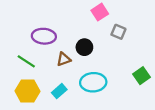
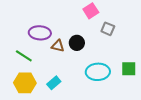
brown triangle: (64, 59) -> (58, 46), moved, turned 32
green square: (141, 76) -> (129, 69), turned 35
cyan ellipse: (93, 82) -> (98, 72), moved

